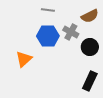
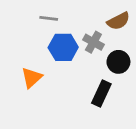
gray line: (48, 10) -> (49, 18), moved
black rectangle: (90, 81) -> (101, 93), moved

